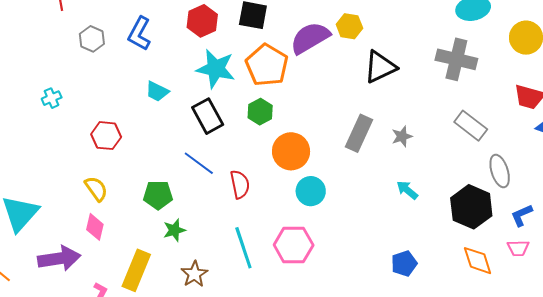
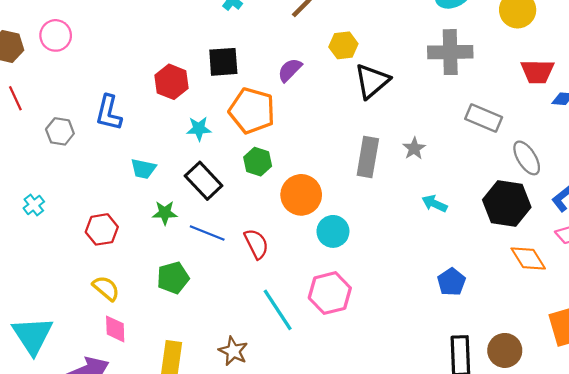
yellow hexagon: (349, 26) -> (343, 45), moved
purple semicircle: (310, 38) -> (290, 70), size x0.6
cyan star: (216, 69) -> (199, 129), size x0.6
green star: (174, 230) -> (165, 213), moved, turned 30

